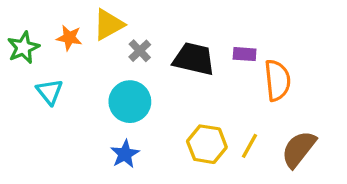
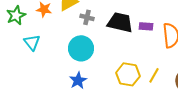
gray cross: (140, 51) -> (87, 17), turned -32
purple rectangle: (245, 54) -> (146, 26), moved

